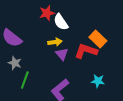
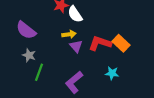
orange rectangle: (98, 39) -> (121, 43), moved

